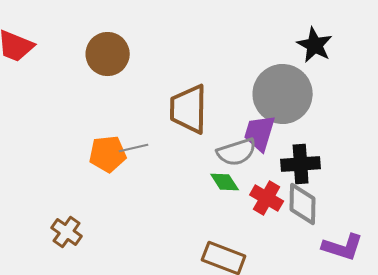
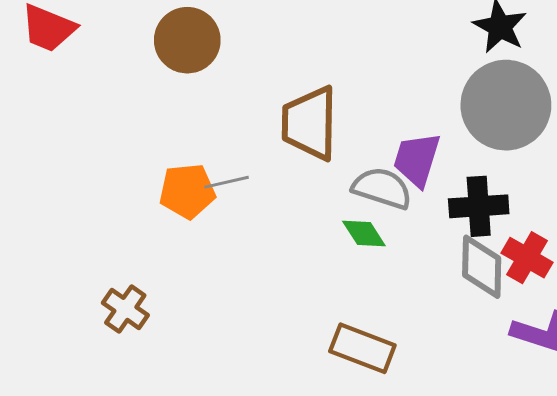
gray circle: (283, 94) -> (506, 105), moved
gray semicircle: (237, 152) -> (382, 188), turned -144
red cross: (267, 198) -> (527, 258), moved

